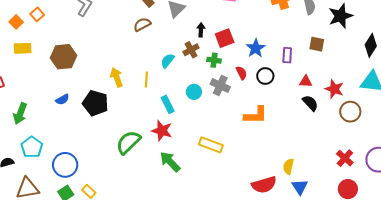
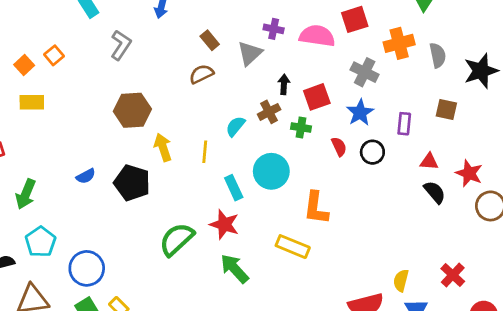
brown hexagon: (63, 57) -> (132, 110), moved
gray cross: (220, 85) -> (365, 72), moved
cyan circle: (194, 92) -> (271, 171), size x1.6
orange L-shape: (256, 115) -> (316, 208), moved, turned 95
red cross: (345, 158) -> (453, 275), moved

